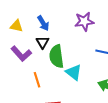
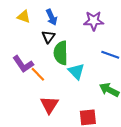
purple L-shape: (21, 54) -> (23, 64), moved
orange line: (37, 80) -> (38, 74), turned -35

